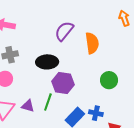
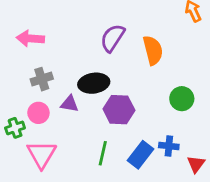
green line: (48, 102) -> (103, 153), moved
purple triangle: (28, 106) -> (70, 104), moved

